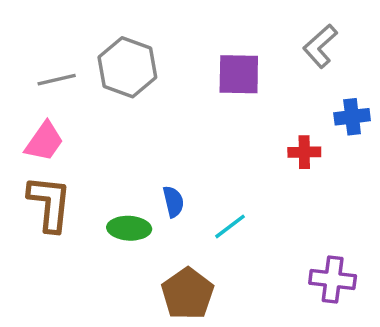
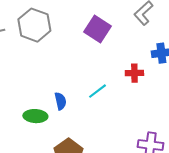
purple square: (239, 74) -> (97, 29), turned 32
cyan line: (230, 226) -> (97, 91), moved

